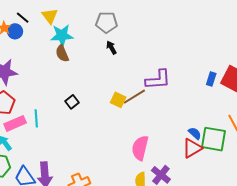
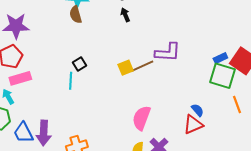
blue rectangle: (211, 79) -> (220, 58), turned 40
yellow square: (118, 100) -> (126, 68), turned 35
cyan line: (36, 118) -> (71, 81), moved
green square: (214, 139) -> (223, 76), moved

